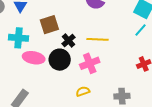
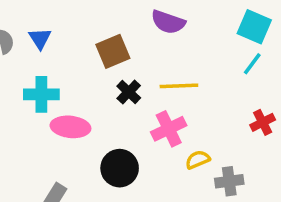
brown square: (49, 25) -> (113, 51), moved
black circle: (60, 60) -> (120, 168), moved
yellow semicircle: (83, 91) -> (198, 160), moved

